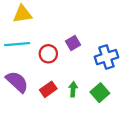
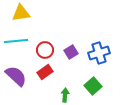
purple square: (73, 43) -> (71, 52), moved
red rectangle: (48, 89) -> (45, 72), moved
green arrow: (73, 89) -> (65, 95), moved

